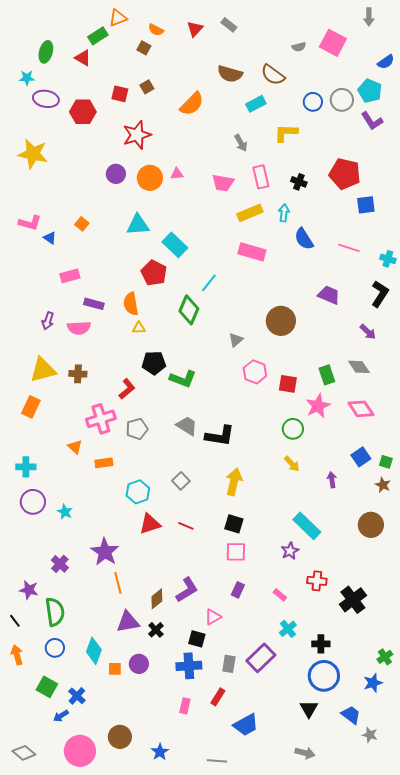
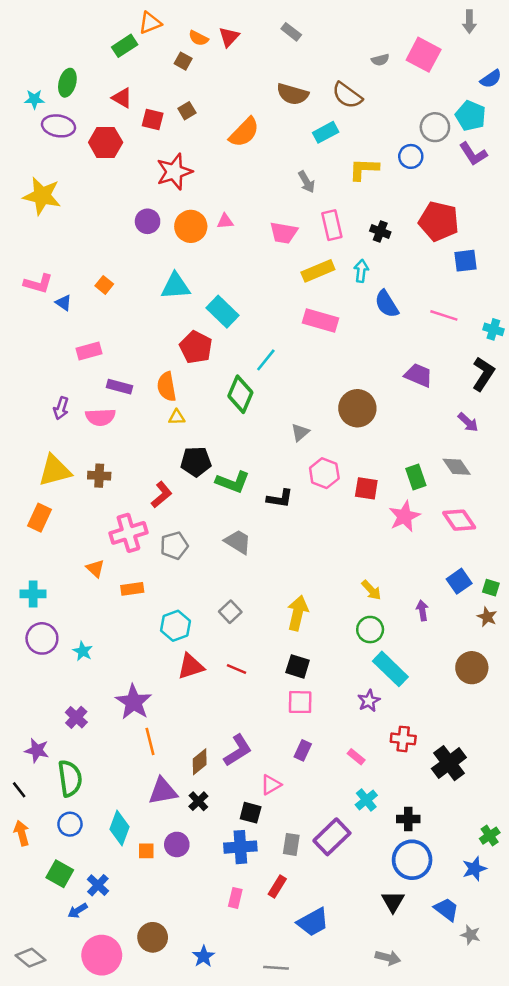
red triangle: (195, 29) -> (229, 37), moved
green ellipse: (46, 52) -> (67, 83), moved
red triangle: (83, 58) -> (122, 98), moved
blue circle: (313, 102) -> (411, 156), moved
green circle: (293, 429) -> (370, 630), moved
black L-shape: (220, 436) -> (280, 499), moved, size x0.7

